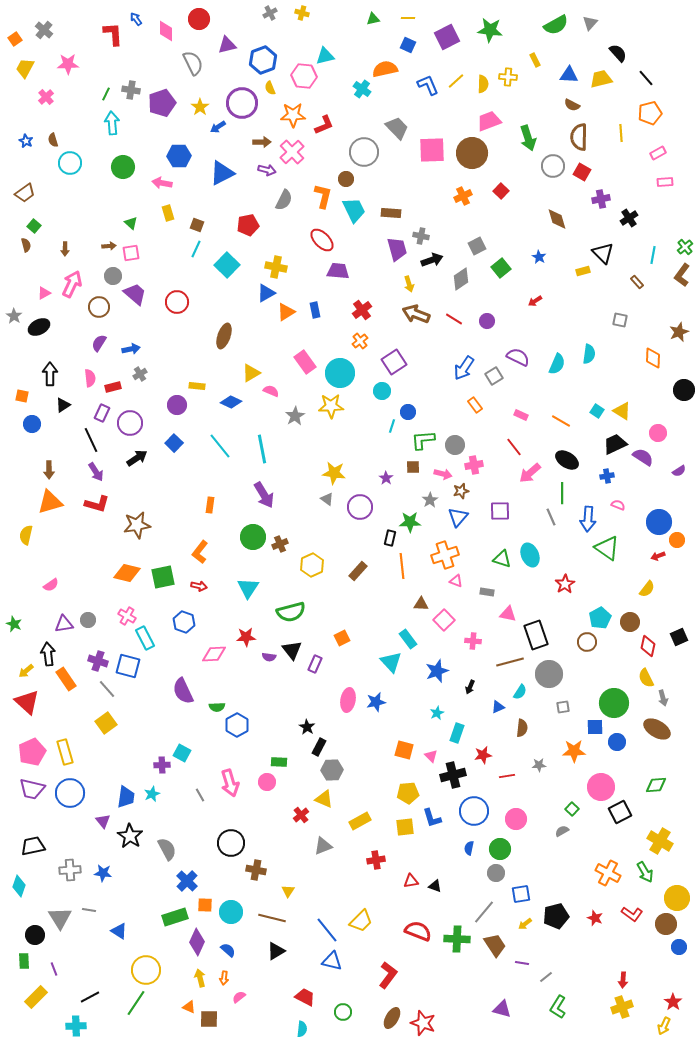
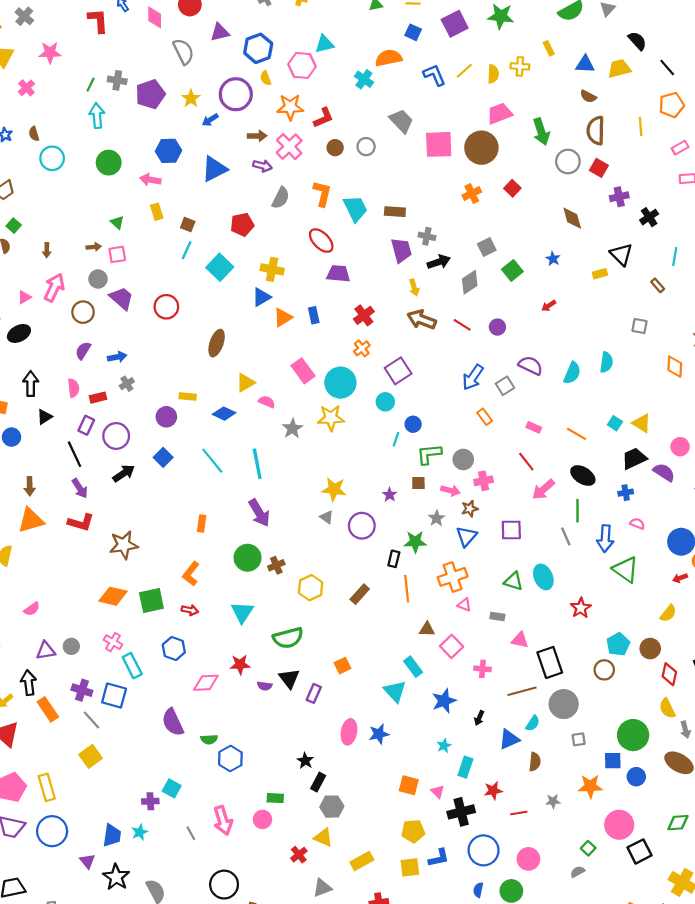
gray circle: (364, 152) -> (366, 147), size x0.6
brown circle: (346, 179) -> (335, 148), moved
blue triangle: (498, 707) -> (509, 739), size x1.5
blue L-shape: (432, 818) -> (439, 858), turned -85

